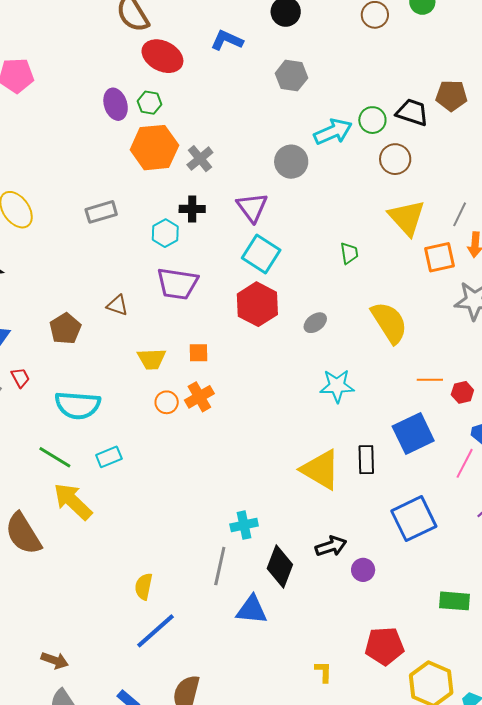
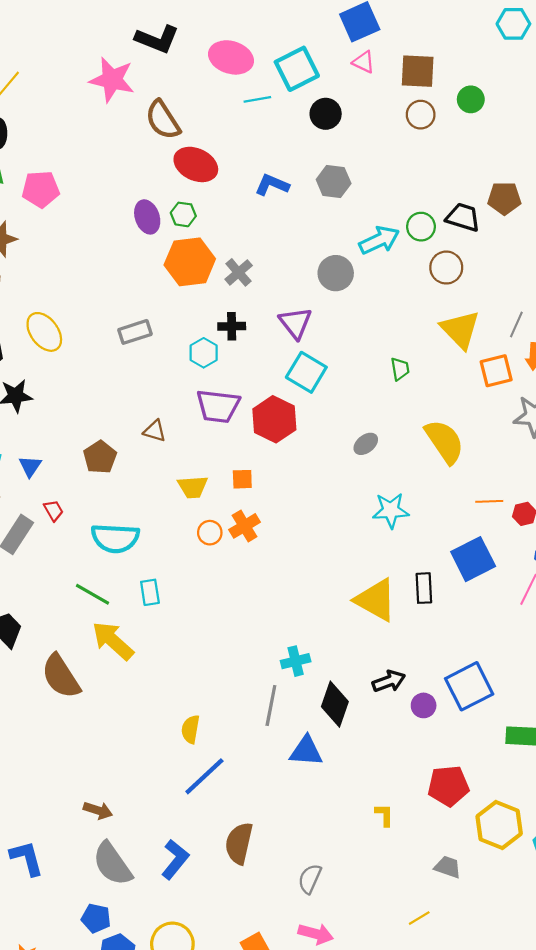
blue L-shape: (227, 40) -> (272, 185), moved
red hexagon: (257, 304) -> (274, 419), moved
cyan rectangle: (109, 457) -> (150, 592), turned -75
blue square: (414, 519) -> (469, 686), moved

